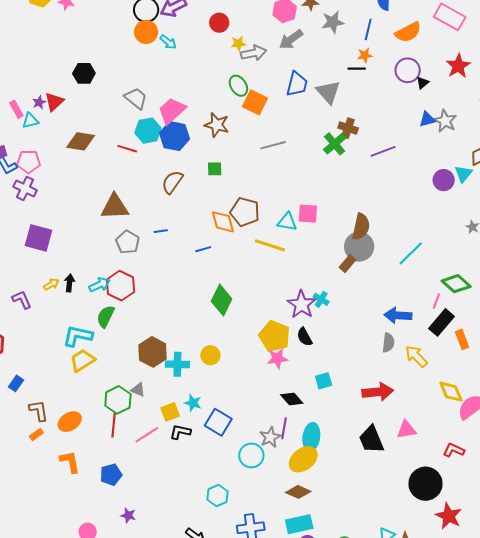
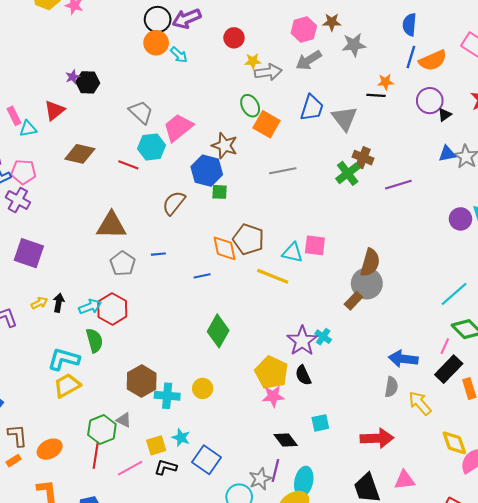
blue line: (368, 29) -> (411, 57), moved
purple star: (39, 102) -> (73, 77), moved
blue hexagon: (175, 136) -> (207, 171), moved
cyan line: (411, 253) -> (454, 294), moved
green semicircle: (106, 316) -> (94, 340), turned 135

